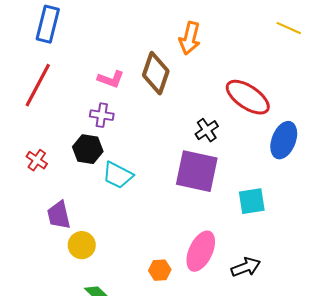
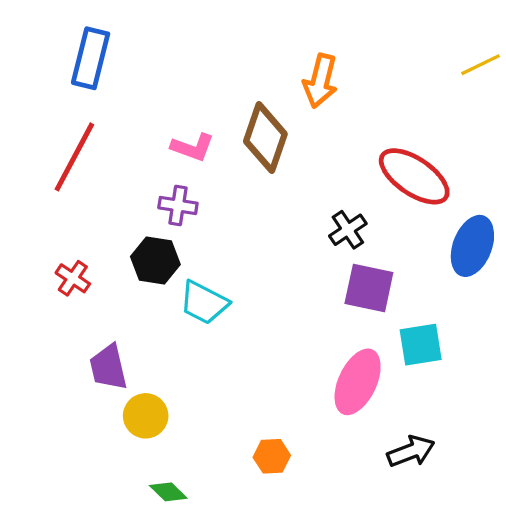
yellow line: (289, 28) -> (481, 65), turned -50
purple square: (197, 171) -> (369, 288), moved, size x0.7
pink ellipse: (201, 251) -> (358, 382), moved

